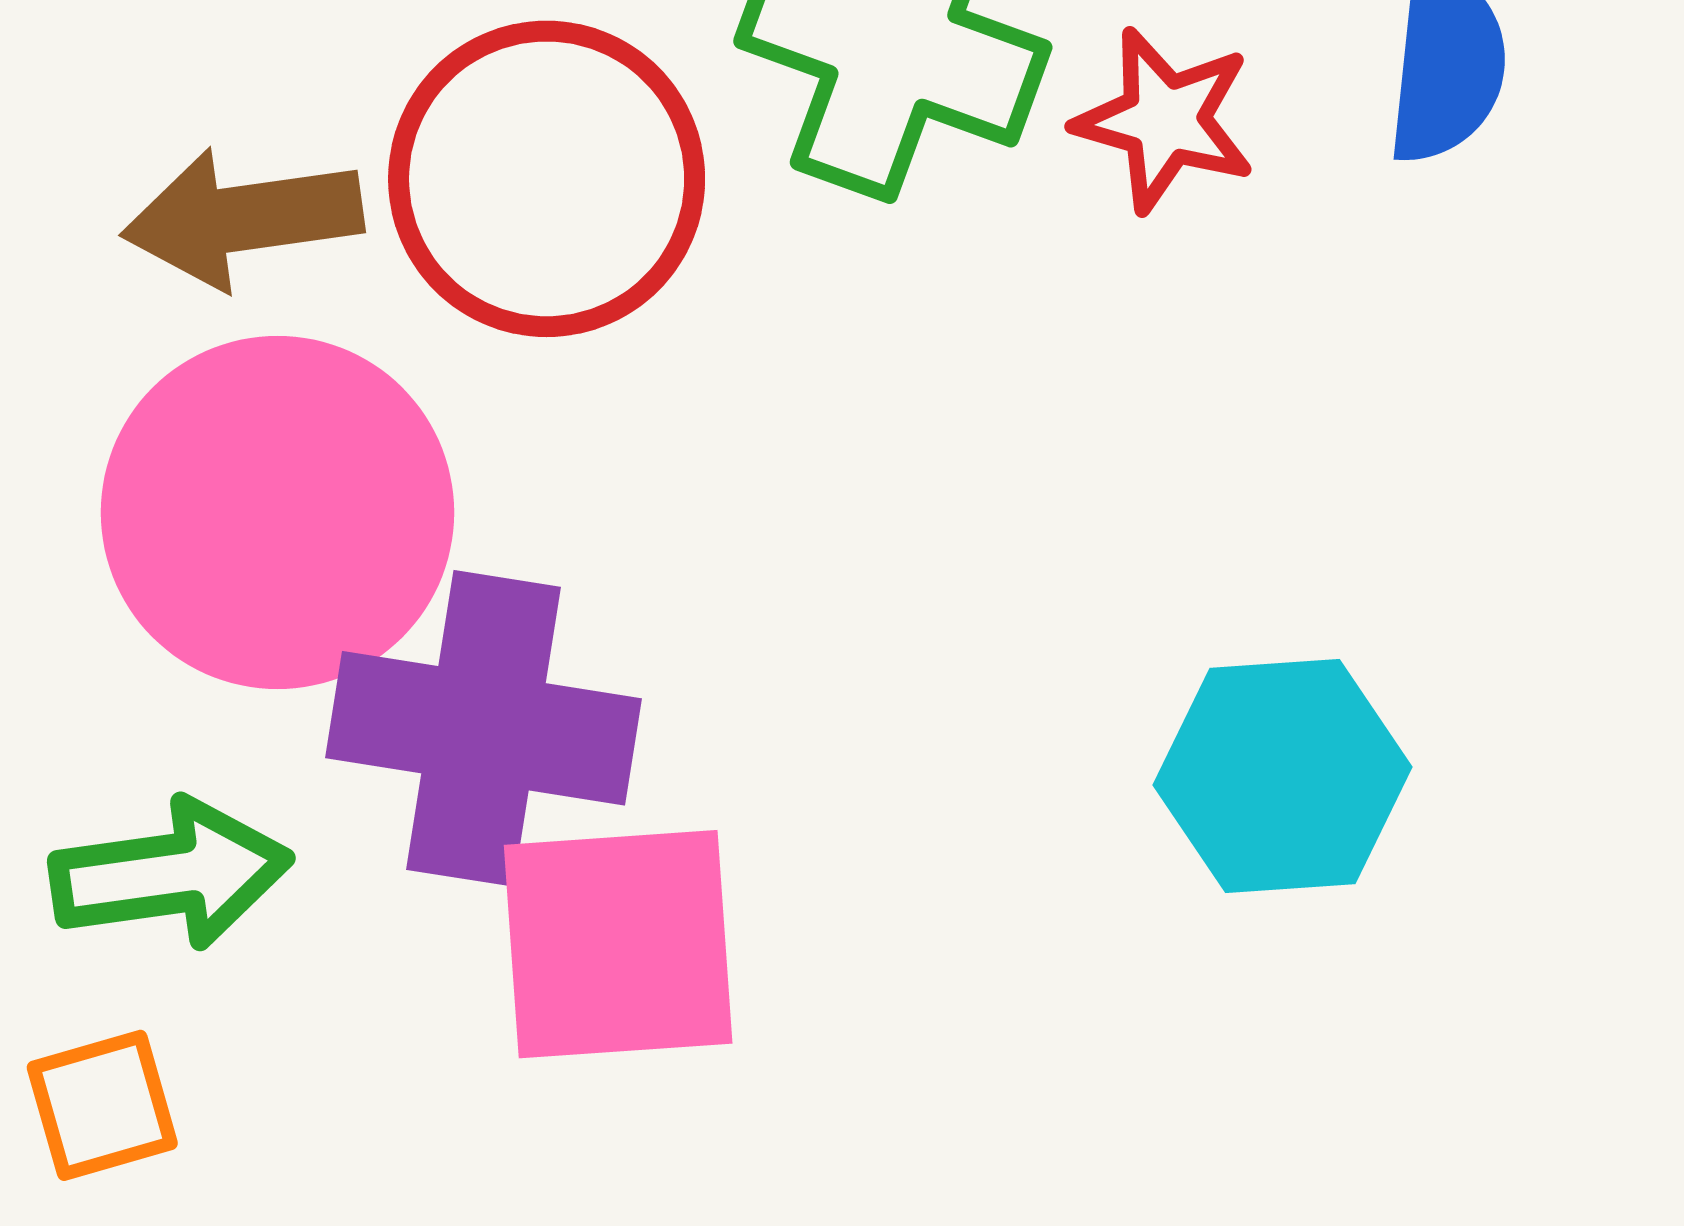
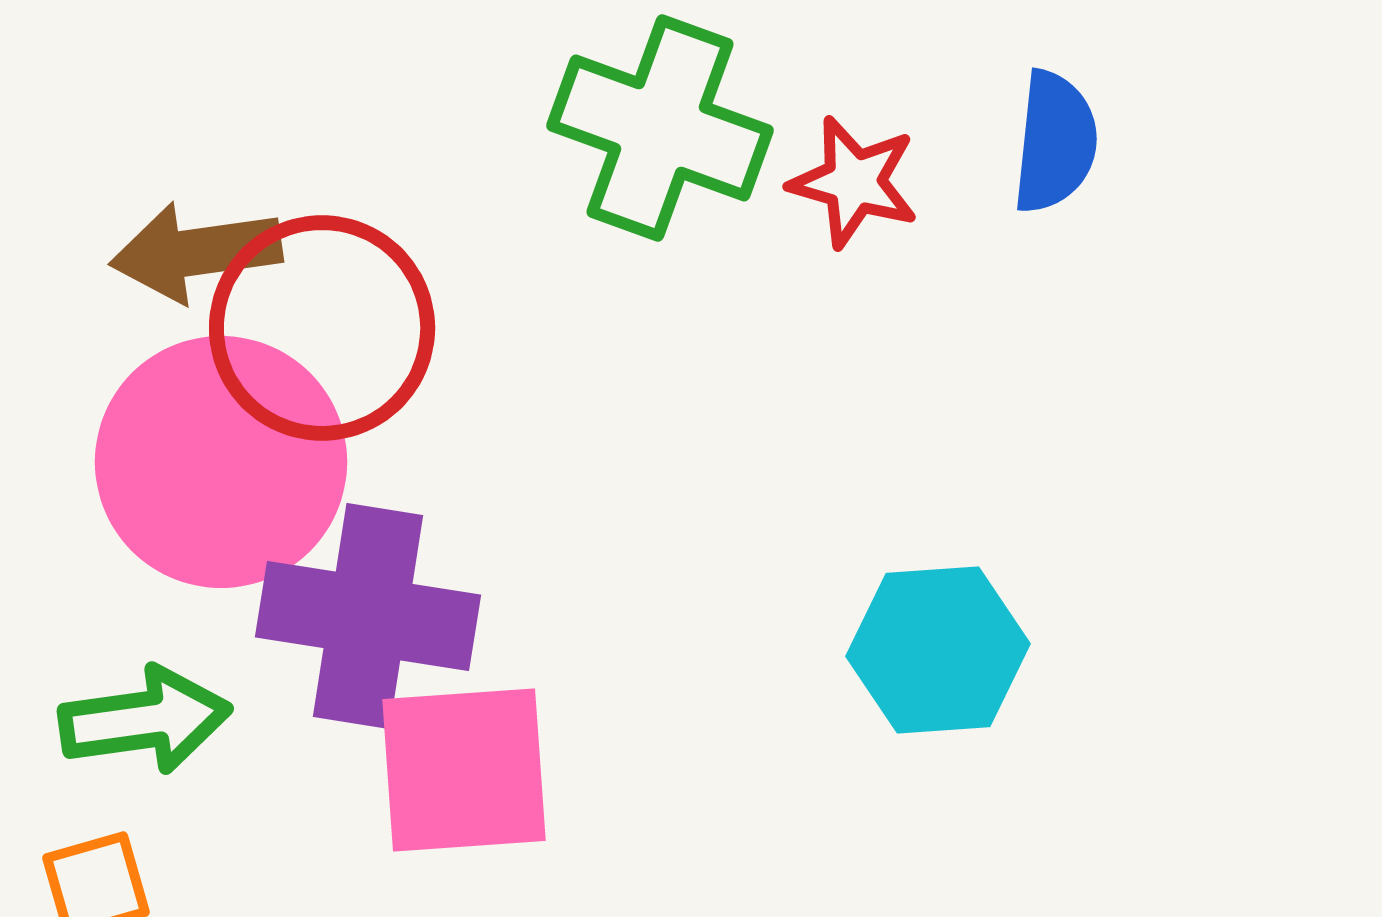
red circle: (547, 179) -> (322, 328), moved

